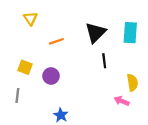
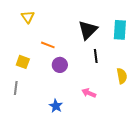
orange line: (56, 41) -> (48, 45), moved, turned 40
purple circle: (51, 76) -> (60, 65), moved
pink arrow: (122, 101) -> (89, 93), moved

